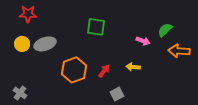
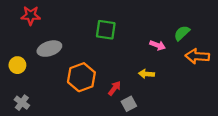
yellow circle: (22, 44) -> (17, 65), moved
red arrow: (104, 71) -> (115, 88), moved

